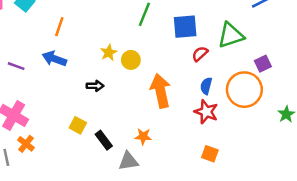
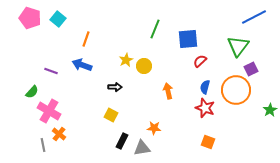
green triangle: (231, 35) -> (238, 46), moved, turned -35
orange arrow: (160, 91) -> (168, 91), size x0.6
yellow square: (78, 125) -> (111, 115), moved
black rectangle: (104, 140) -> (122, 141), moved, turned 63

